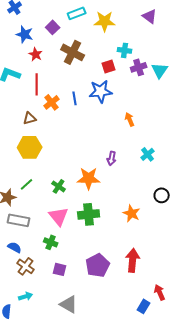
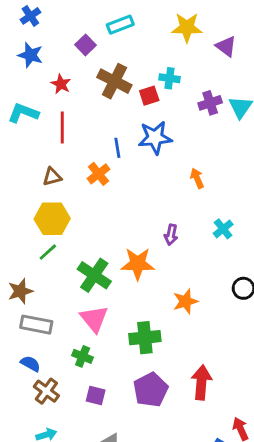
purple triangle: (150, 16) -> (226, 46), moved
yellow star: (105, 21) -> (187, 28), moved
blue star: (25, 34) -> (30, 55), moved
cyan cross: (125, 50) -> (170, 78), moved
red square: (109, 66) -> (149, 96), moved
orange cross: (52, 102) -> (99, 174), moved
green line: (27, 184) -> (48, 252), moved
green cross: (59, 186) -> (94, 275), size x1.6
orange star: (132, 213) -> (185, 301), moved, turned 30
green cross: (89, 214) -> (145, 338), moved

